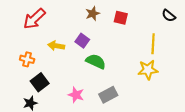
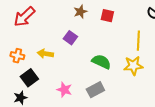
yellow arrow: (56, 46) -> (45, 54), moved
green semicircle: (96, 61) -> (101, 62), moved

